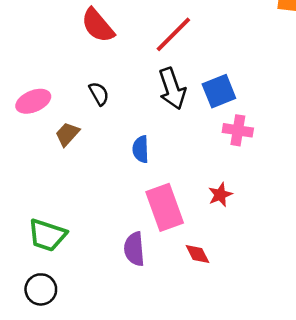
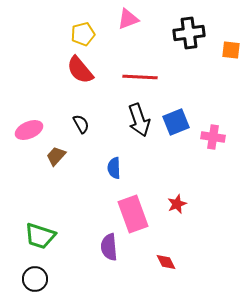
red line: (173, 34) -> (140, 77), turned 48
pink cross: (238, 130) -> (213, 137), moved
red diamond: (197, 254) -> (166, 262), moved

